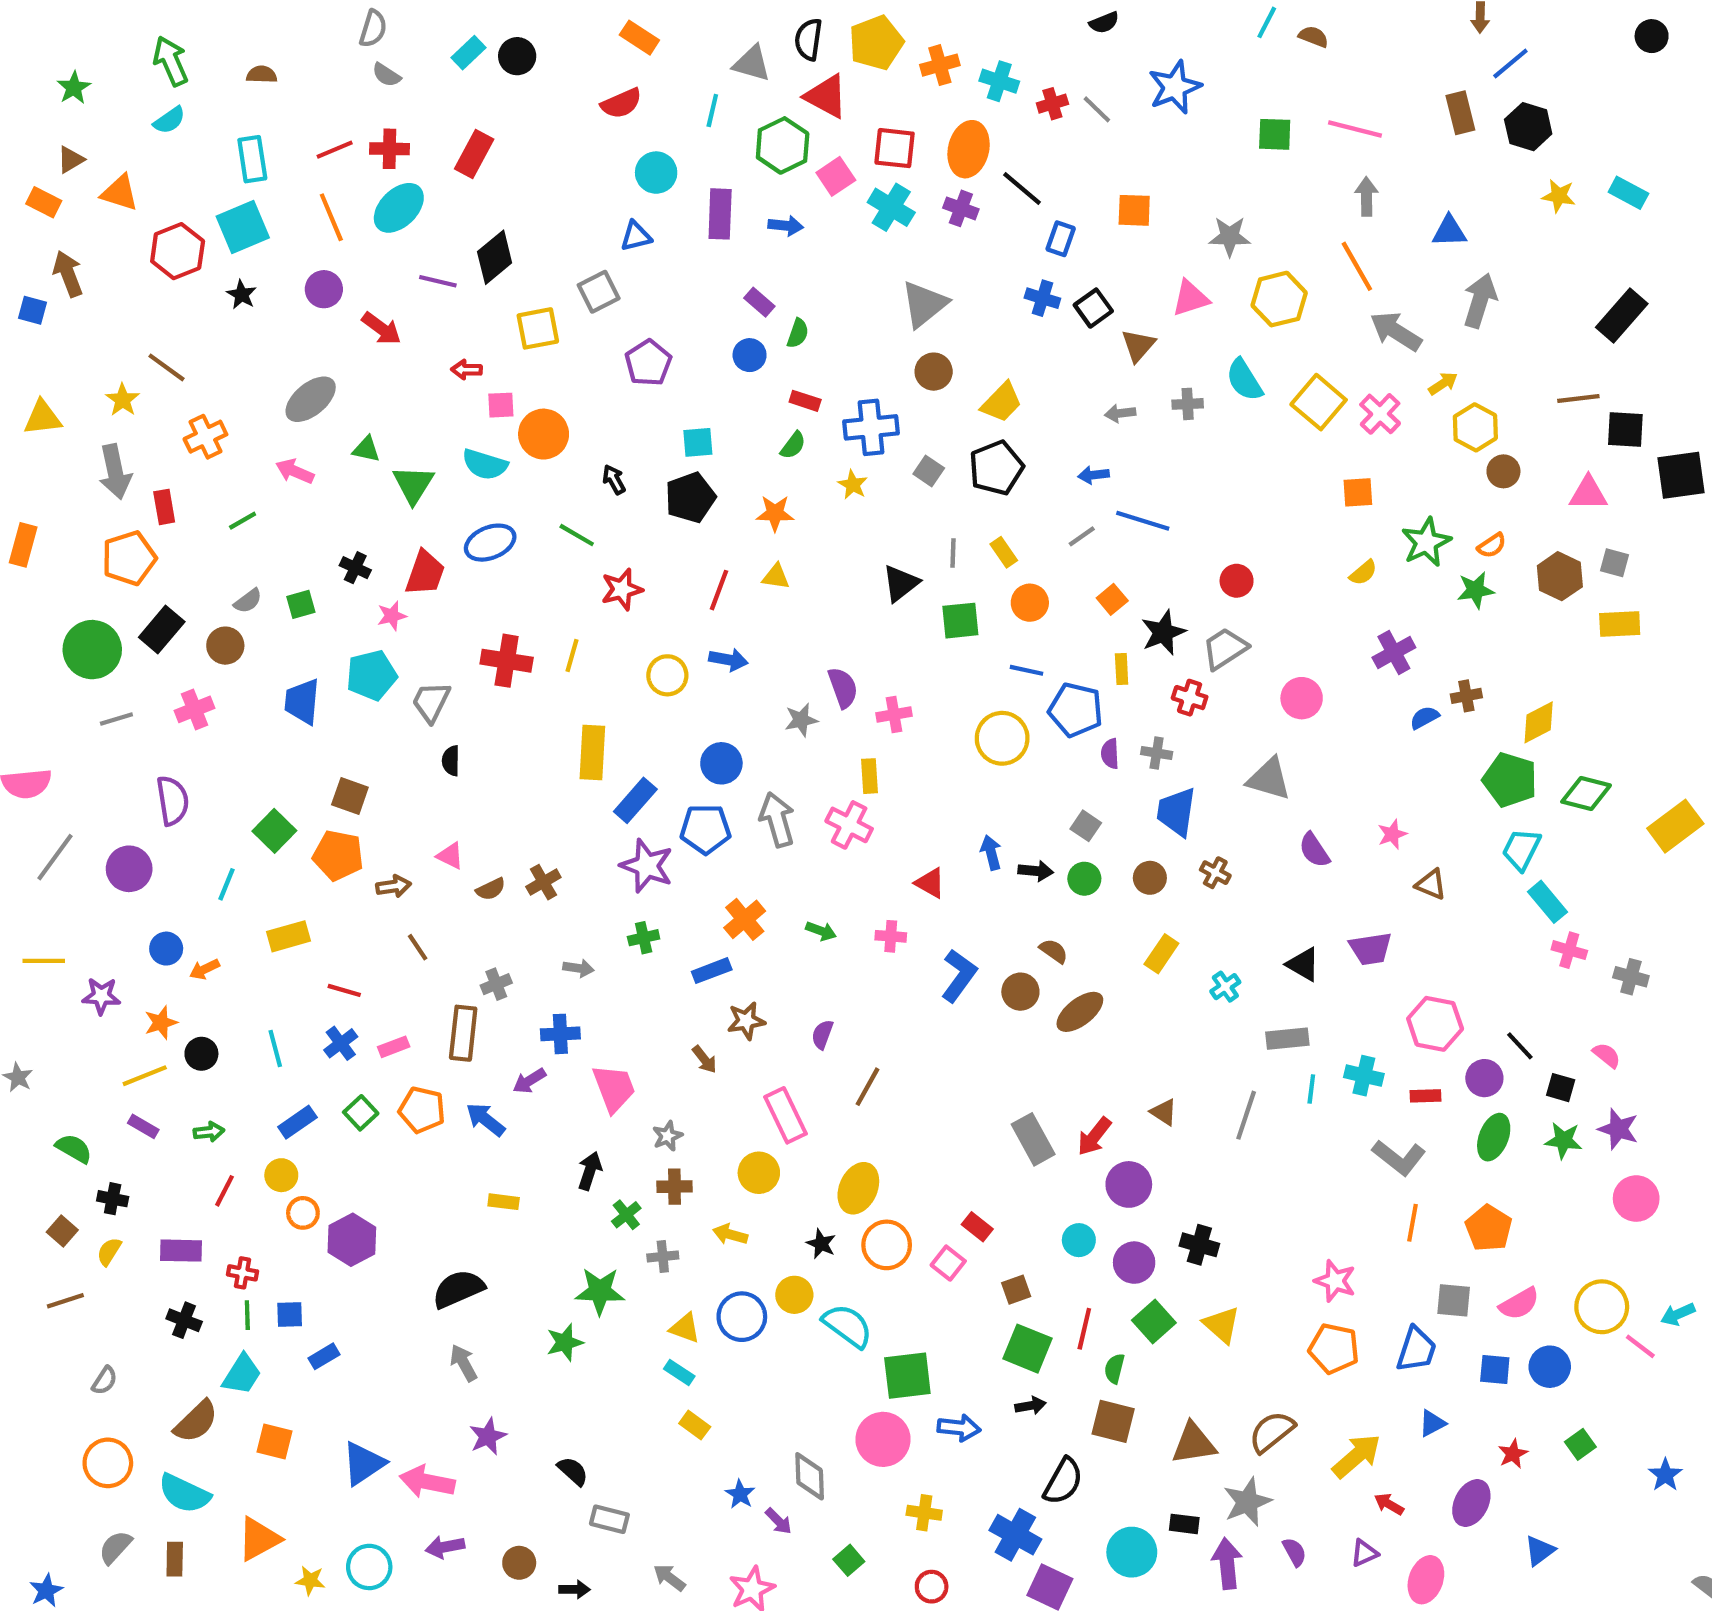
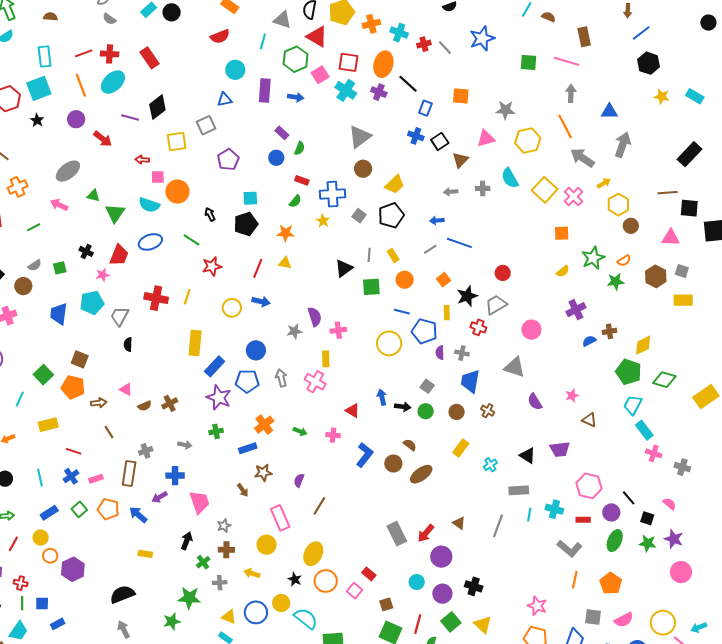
brown rectangle: (1460, 113) -> (584, 37), moved
red rectangle: (474, 154) -> (150, 58), turned -65
gray arrow: (777, 820) -> (281, 378), size x0.7

